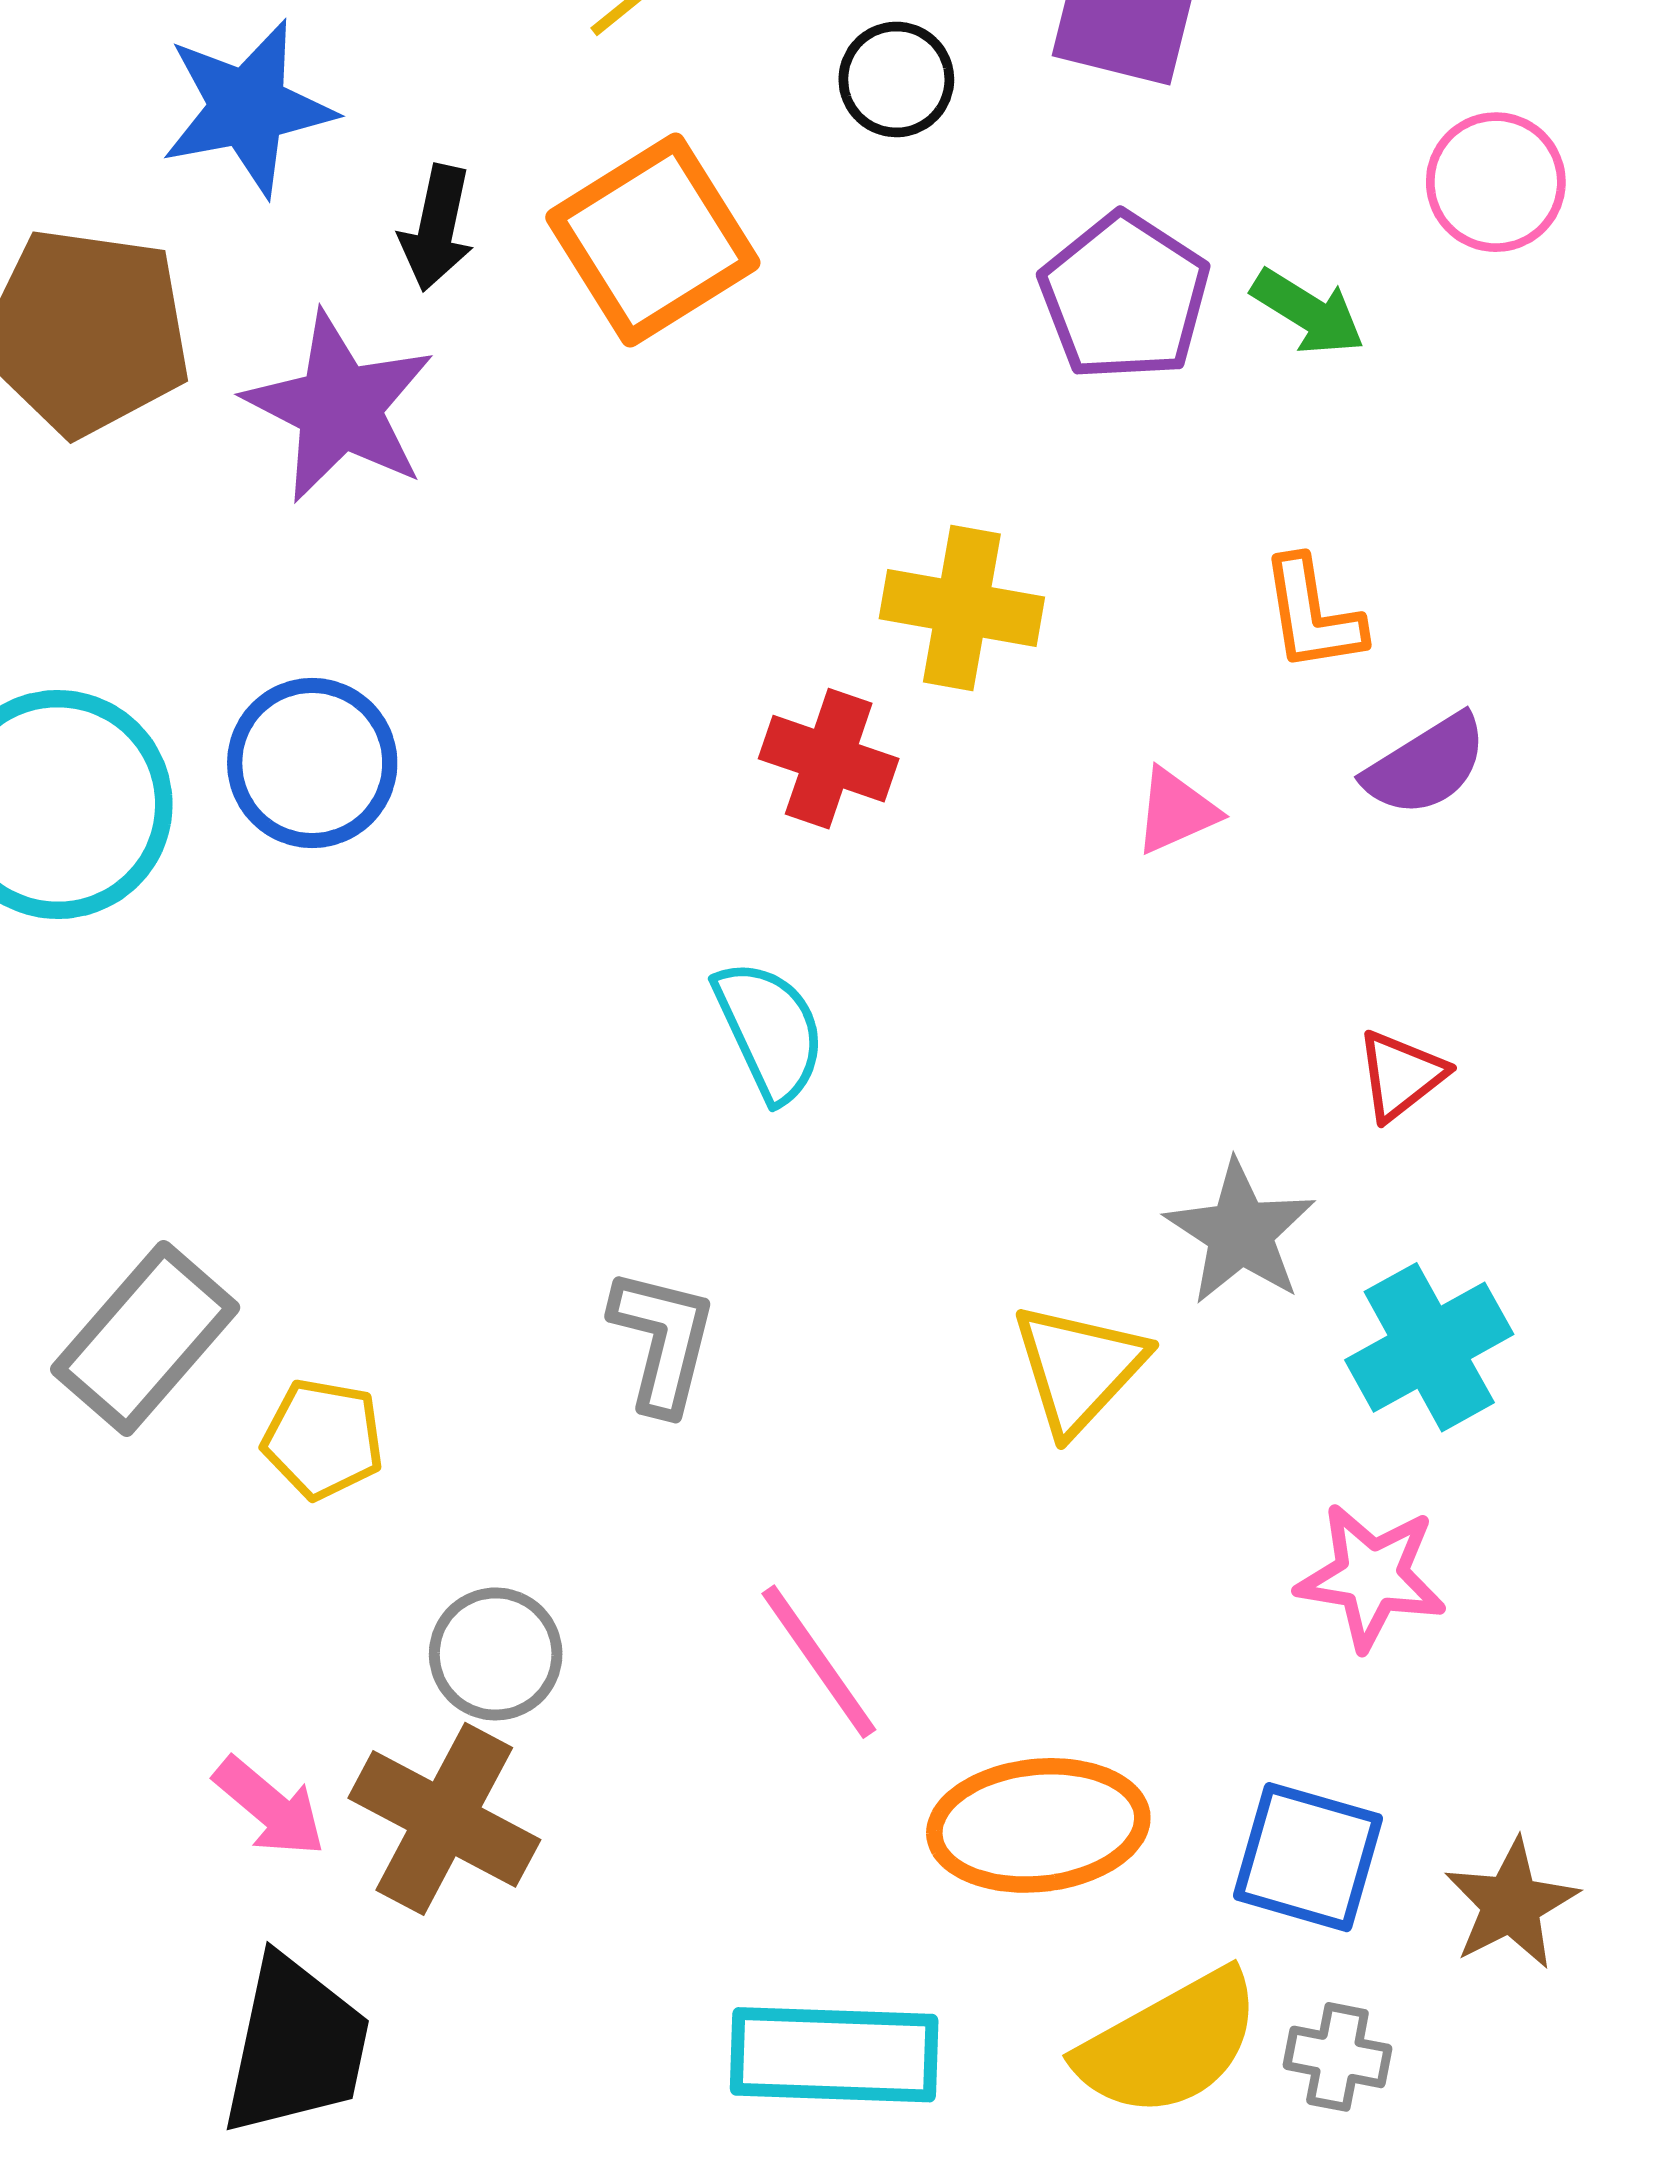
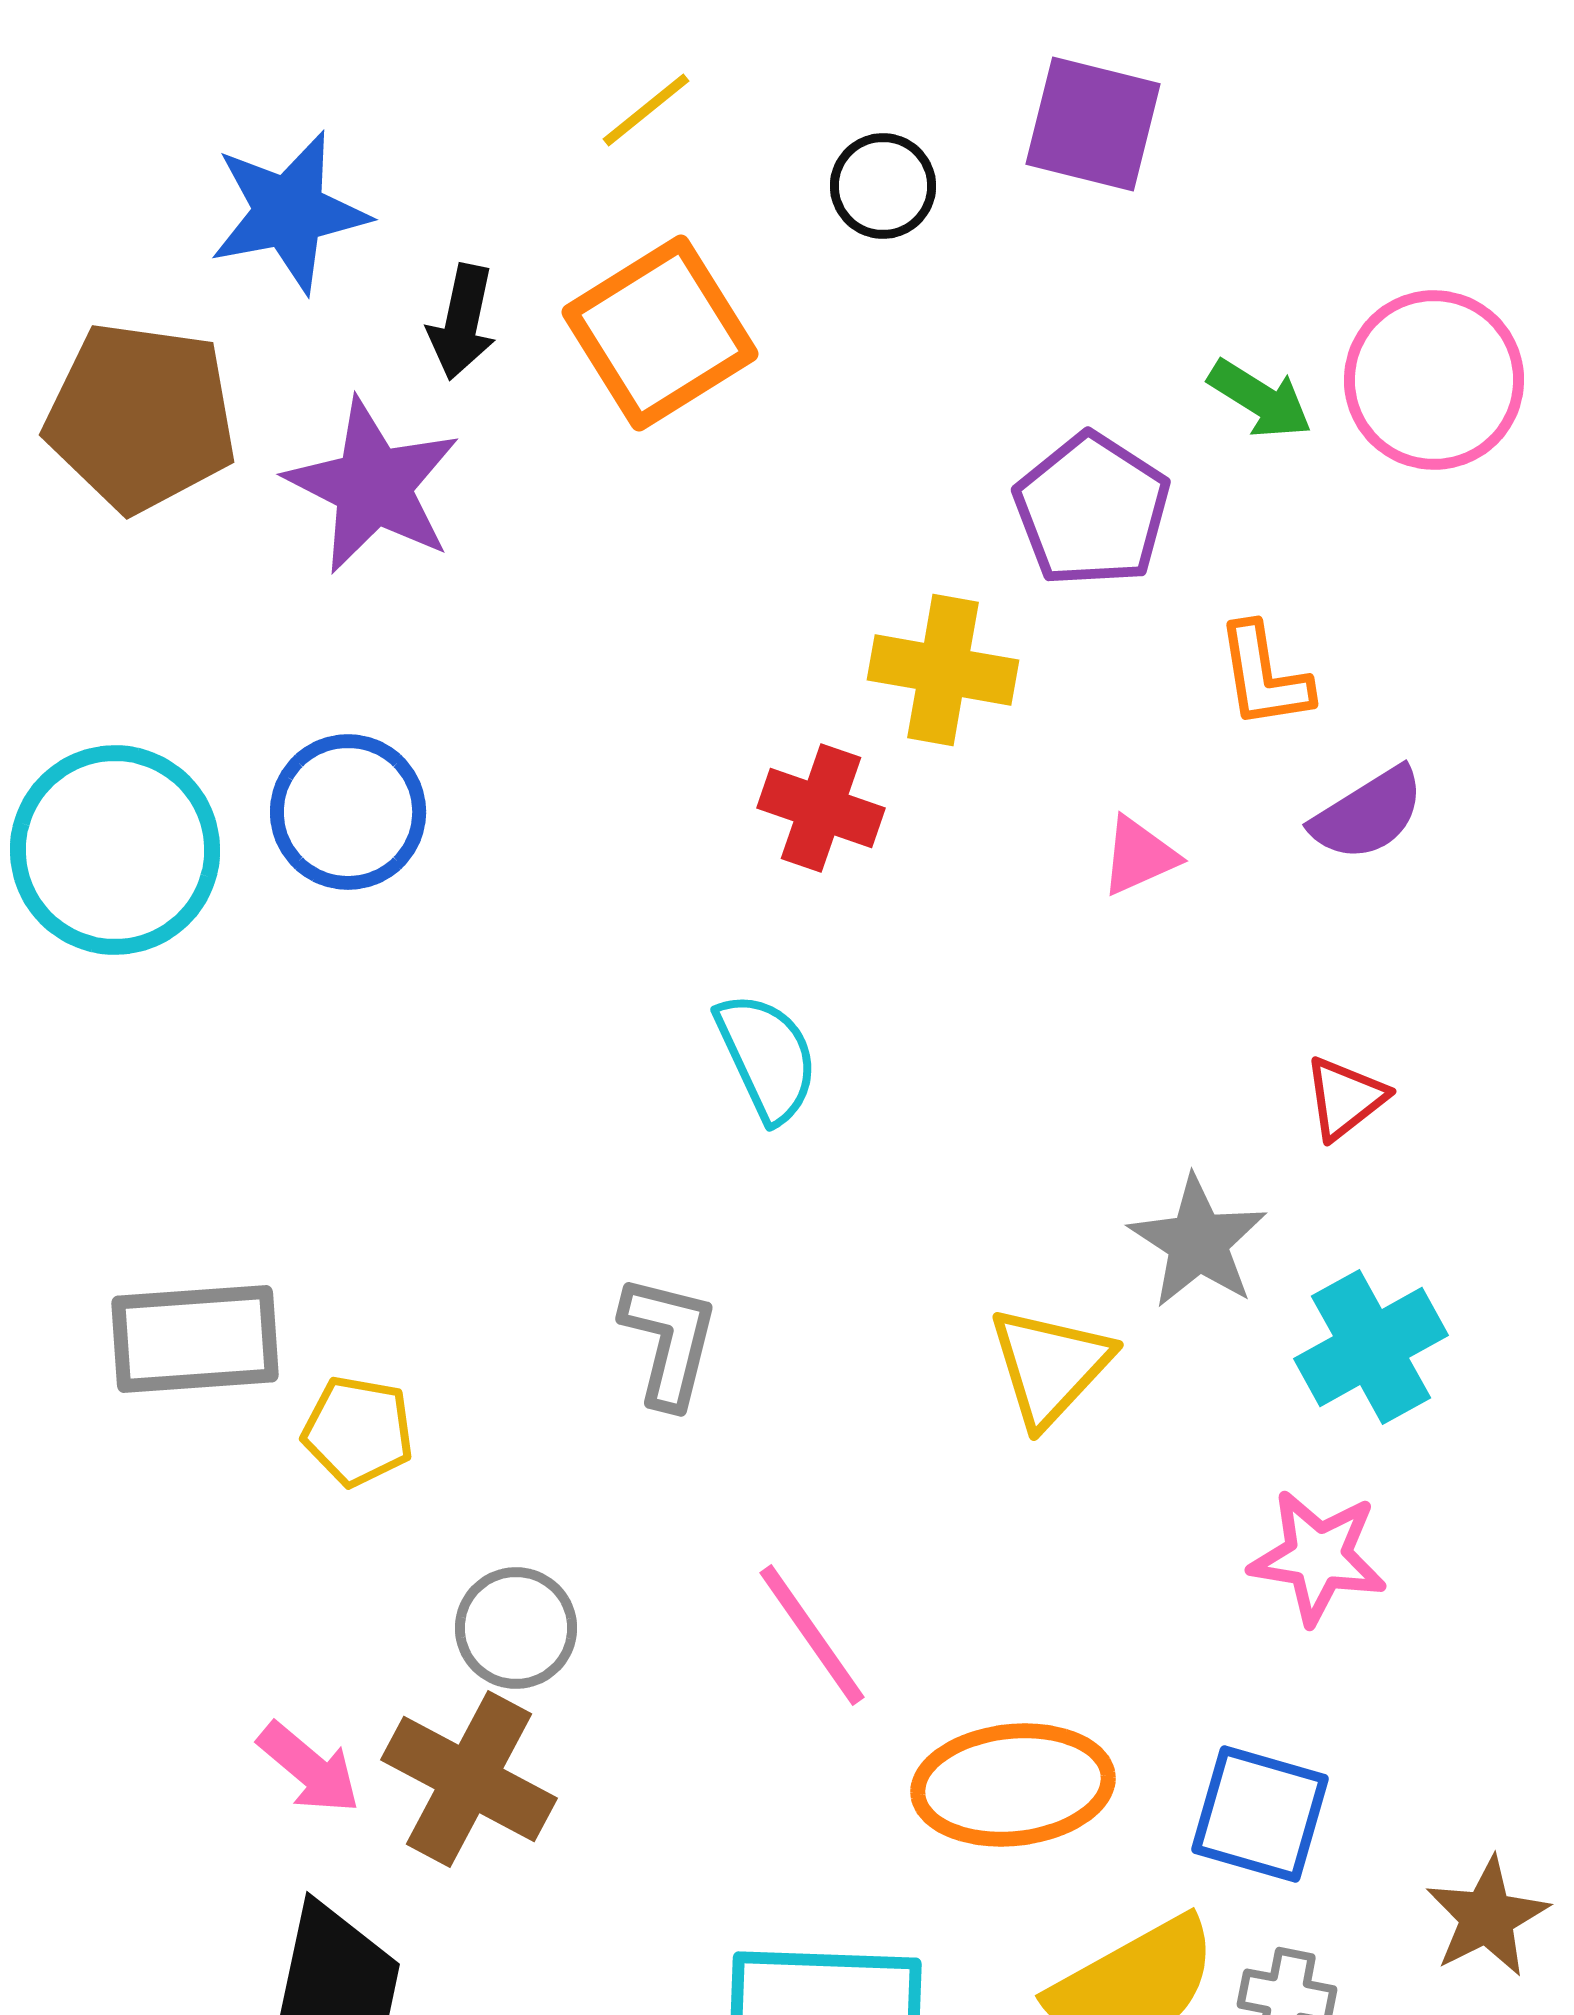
pink circle: (1496, 182) -> (1434, 380), moved, size x1.4
purple pentagon: (1125, 297) -> (1092, 510), moved
gray rectangle: (145, 1338) -> (195, 1339), turned 45
brown star: (1511, 1904) -> (1487, 1917), moved

